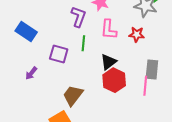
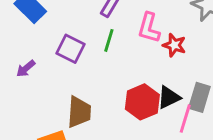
red star: (137, 34) -> (174, 45), moved
black triangle: (108, 62) -> (169, 97), moved
brown trapezoid: (73, 95) -> (79, 112), turned 135

